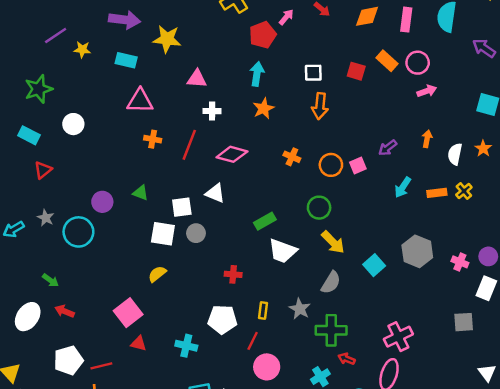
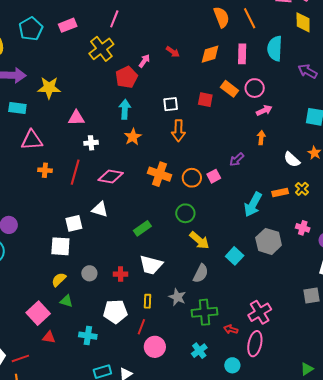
orange arrow: (427, 139) -> (261, 138), moved
white semicircle: (455, 154) -> (292, 160), turned -54
orange cross: (292, 157) -> (160, 174), size x1.6
cyan arrow: (403, 187) -> (253, 204), moved, size x1.4
green triangle: (140, 193) -> (66, 301), moved
gray circle: (196, 233) -> (89, 273), moved
white trapezoid: (283, 251) -> (151, 265), moved
pink cross: (460, 262) -> (303, 228), moved
red arrow: (346, 359) -> (231, 329), moved

